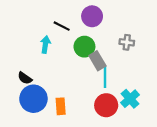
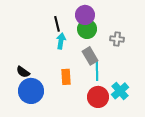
black line: (62, 26) -> (57, 24), turned 49
cyan arrow: (45, 44) -> (61, 41), moved
green circle: (84, 47) -> (87, 29), moved
orange rectangle: (61, 106) -> (66, 77), moved

